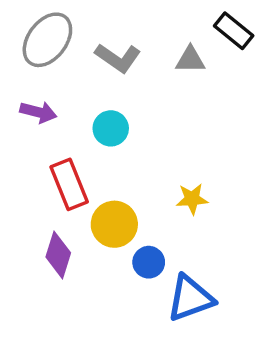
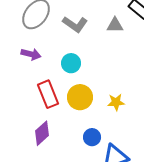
yellow circle: (114, 224) -> (80, 97), moved
purple diamond: (58, 255) -> (42, 133), turned 30

